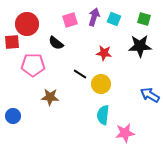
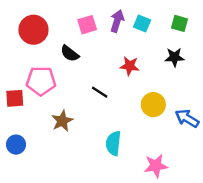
red square: (12, 42) -> (15, 98), moved
black star: (140, 46) -> (175, 57), size x0.7
yellow circle: (101, 84) -> (153, 105), moved
brown star: (50, 97) -> (62, 121), turned -30
cyan semicircle: (103, 115) -> (113, 143), moved

